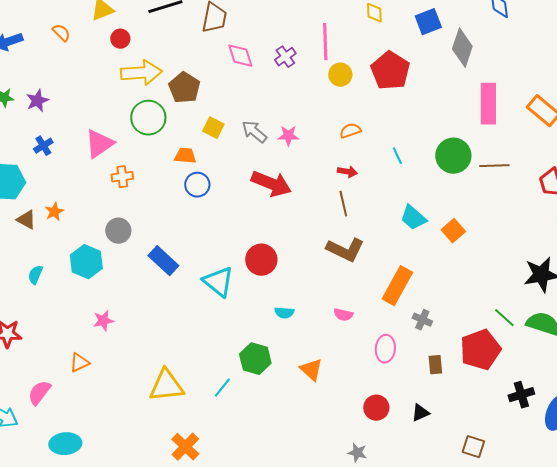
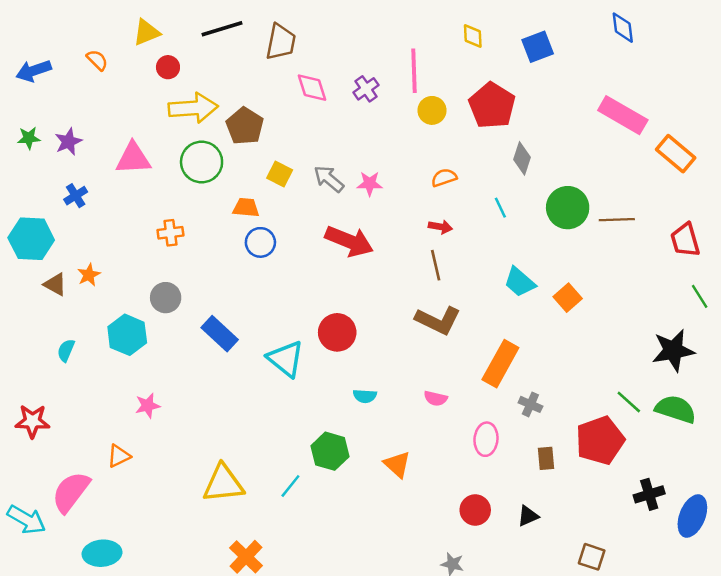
gray diamond: (462, 48) -> (522, 158), moved, size x0.7
pink rectangle: (488, 104) -> (623, 115), moved, turned -60
pink triangle: (99, 144) -> (133, 158), moved, turned 32
pink semicircle: (39, 393) -> (71, 492), size x1.4

